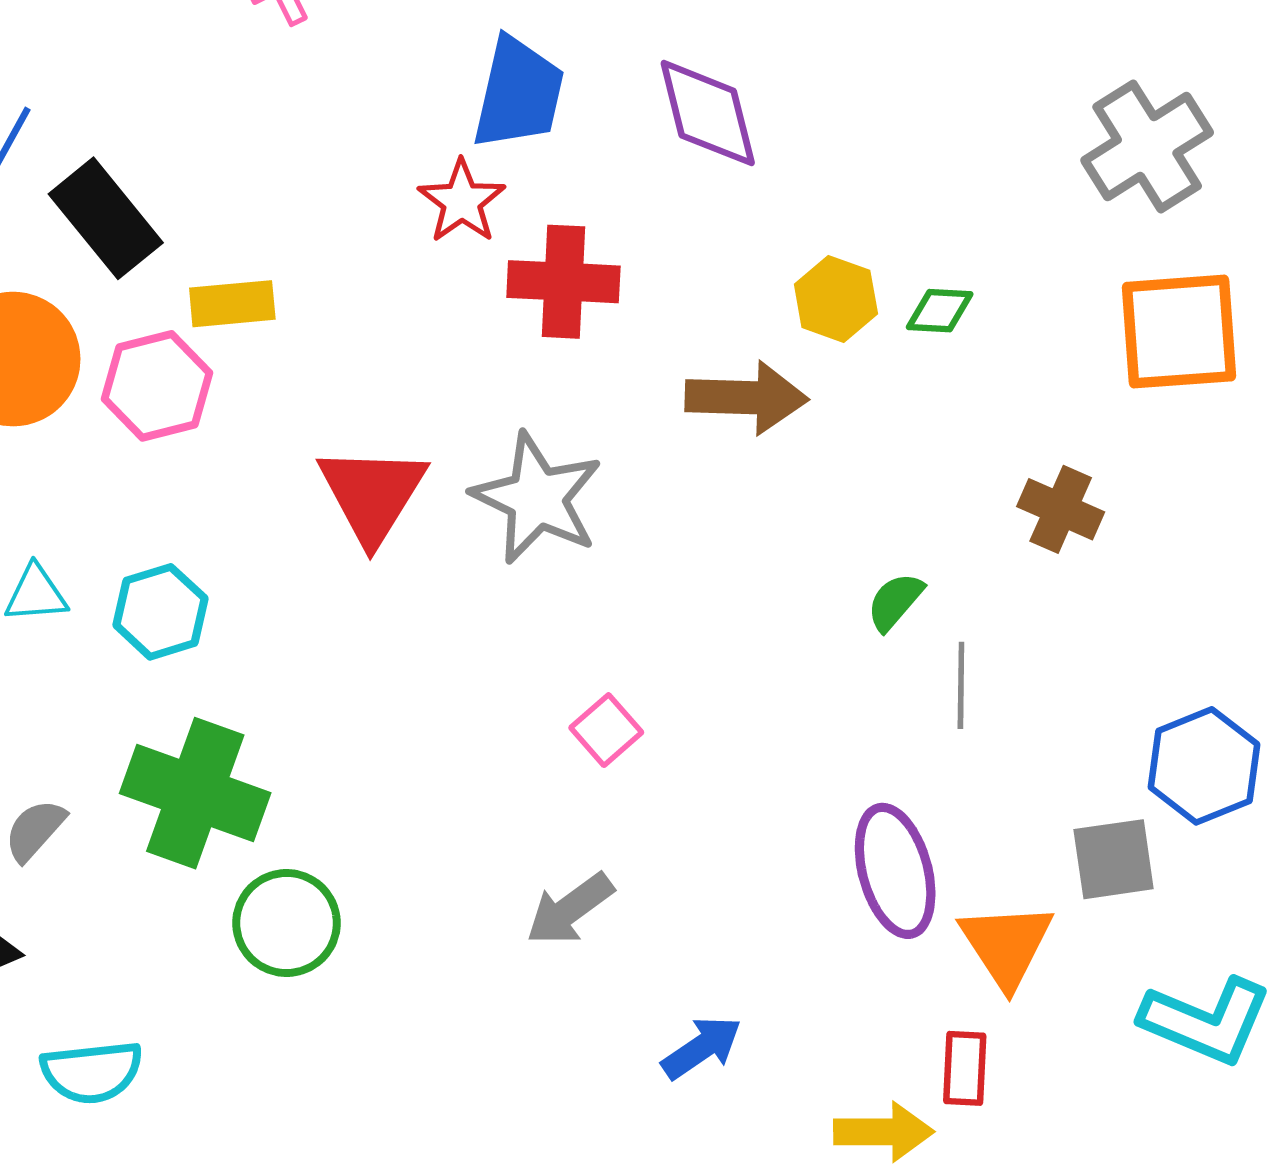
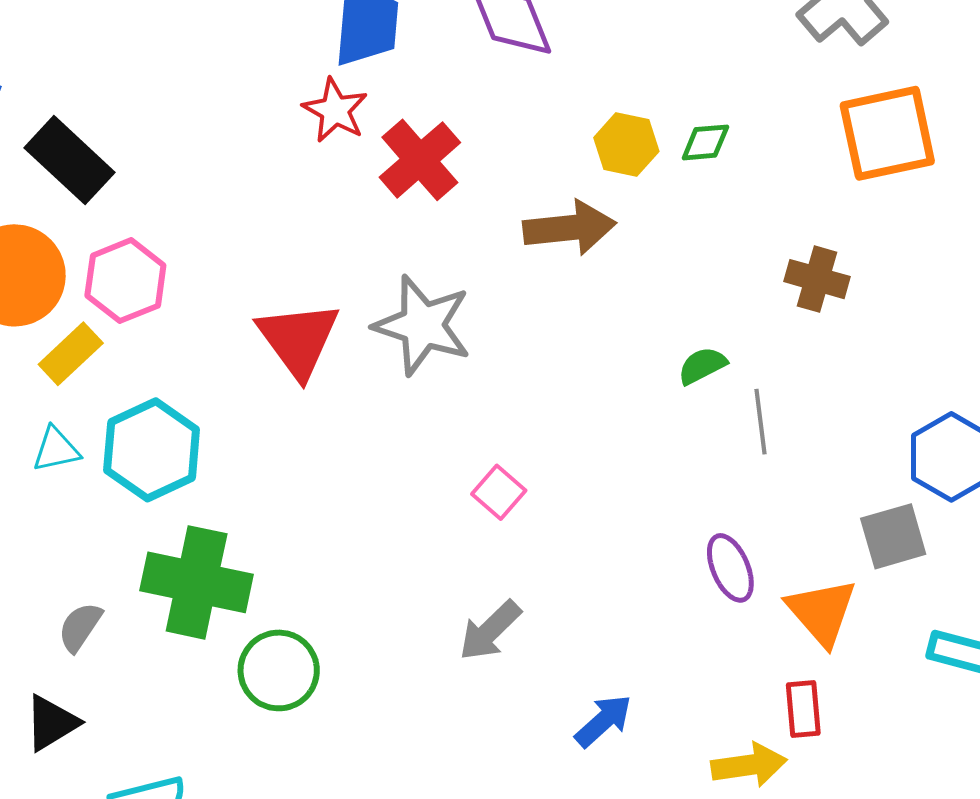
red cross: (563, 282) -> (420, 160), turned -36
yellow rectangle: (232, 304) -> (71, 354), moved, turned -30
green semicircle: (895, 602) -> (702, 366), turned 30
cyan hexagon: (160, 612) -> (152, 450), size x1.4
purple ellipse: (895, 871) -> (730, 568), size x0.7

